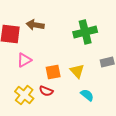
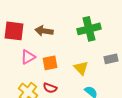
brown arrow: (35, 25) -> (44, 31), moved
orange square: (53, 72) -> (50, 63), moved

